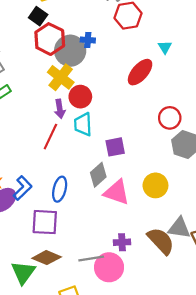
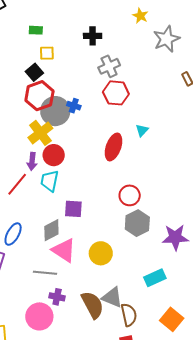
red ellipse: (140, 72) -> (114, 147), turned -36
gray line: (91, 258) -> (45, 273), moved

